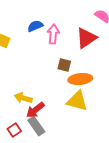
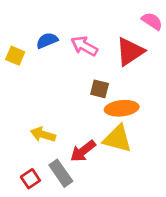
blue semicircle: (35, 26) -> (47, 41), moved
pink arrow: (53, 34) -> (84, 46), turned -66
red arrow: (35, 110) -> (83, 151), moved

